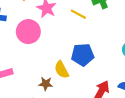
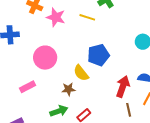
pink circle: (28, 32) -> (45, 58), moved

